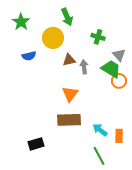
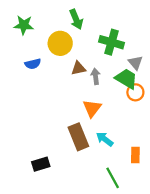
green star: (21, 22) -> (24, 25), turned -30
green cross: (98, 37) -> (111, 42), size x1.5
orange triangle: (70, 94) -> (92, 108), moved
brown rectangle: (69, 120) -> (78, 137), turned 70
cyan arrow: (100, 130) -> (105, 139), moved

